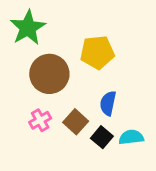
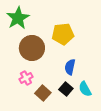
brown square: (76, 122) -> (43, 93), moved
cyan semicircle: (131, 137) -> (85, 89), turned -112

